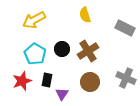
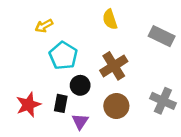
yellow arrow: (34, 20) -> (44, 26), size x0.6
black circle: (62, 49) -> (80, 85), moved
cyan pentagon: (35, 54) -> (63, 56), moved

